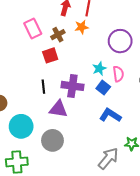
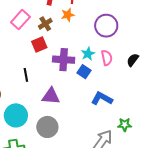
pink rectangle: (33, 29) -> (20, 20), turned 72
purple cross: (72, 86) -> (64, 60), moved
black line: (43, 87) -> (26, 75), moved
blue square: (103, 88) -> (84, 72), moved

